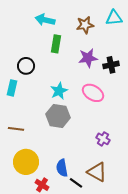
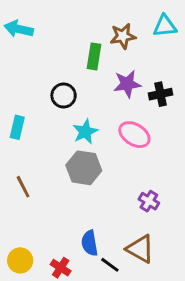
cyan arrow: (45, 20) -> (19, 29), moved
green rectangle: (56, 44) -> (94, 56), moved
black circle: (26, 66) -> (64, 95), moved
brown line: (16, 129) -> (23, 187), turned 56
yellow circle: (26, 162) -> (20, 260), moved, size x0.7

